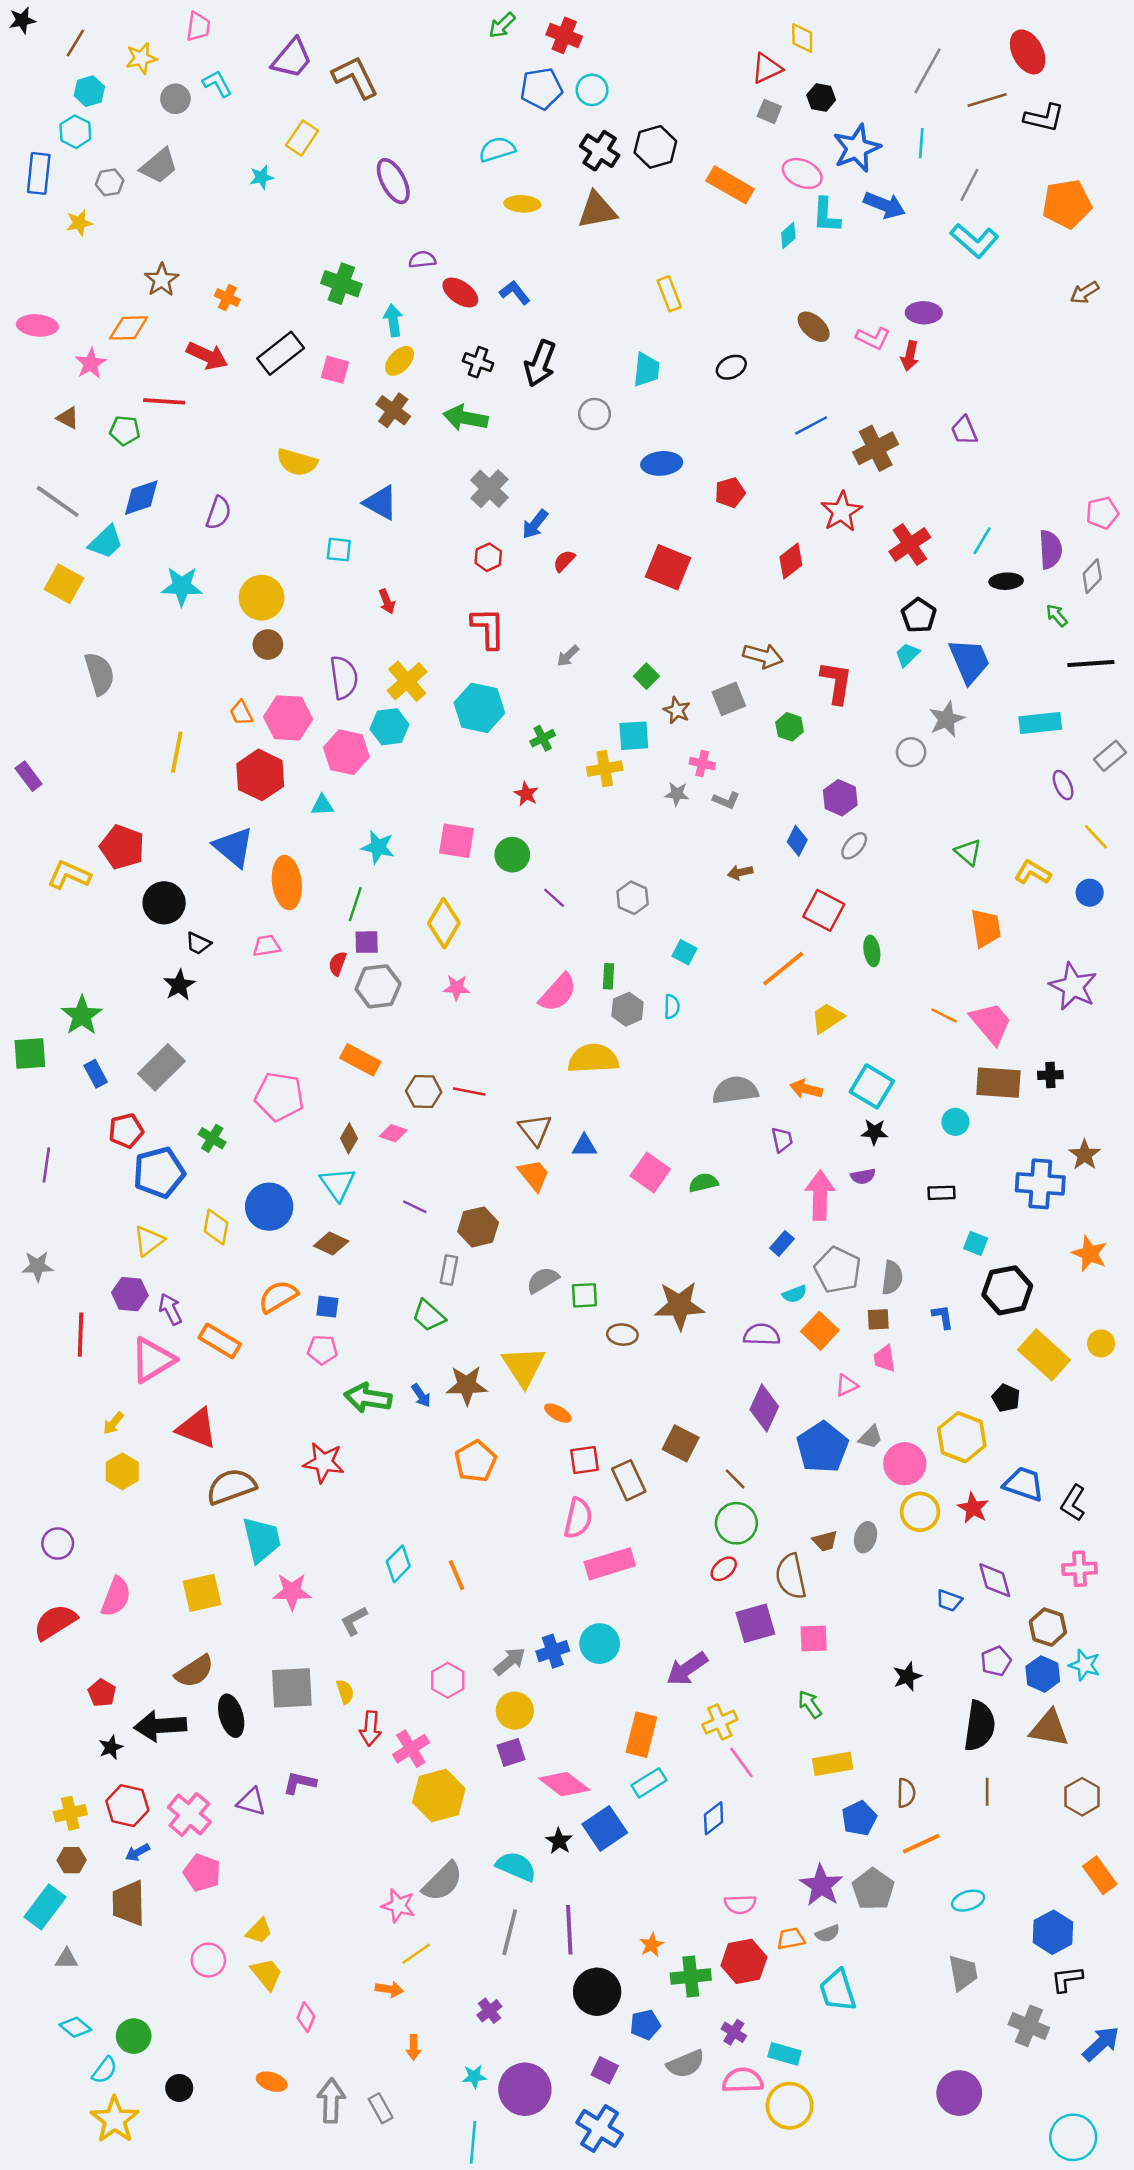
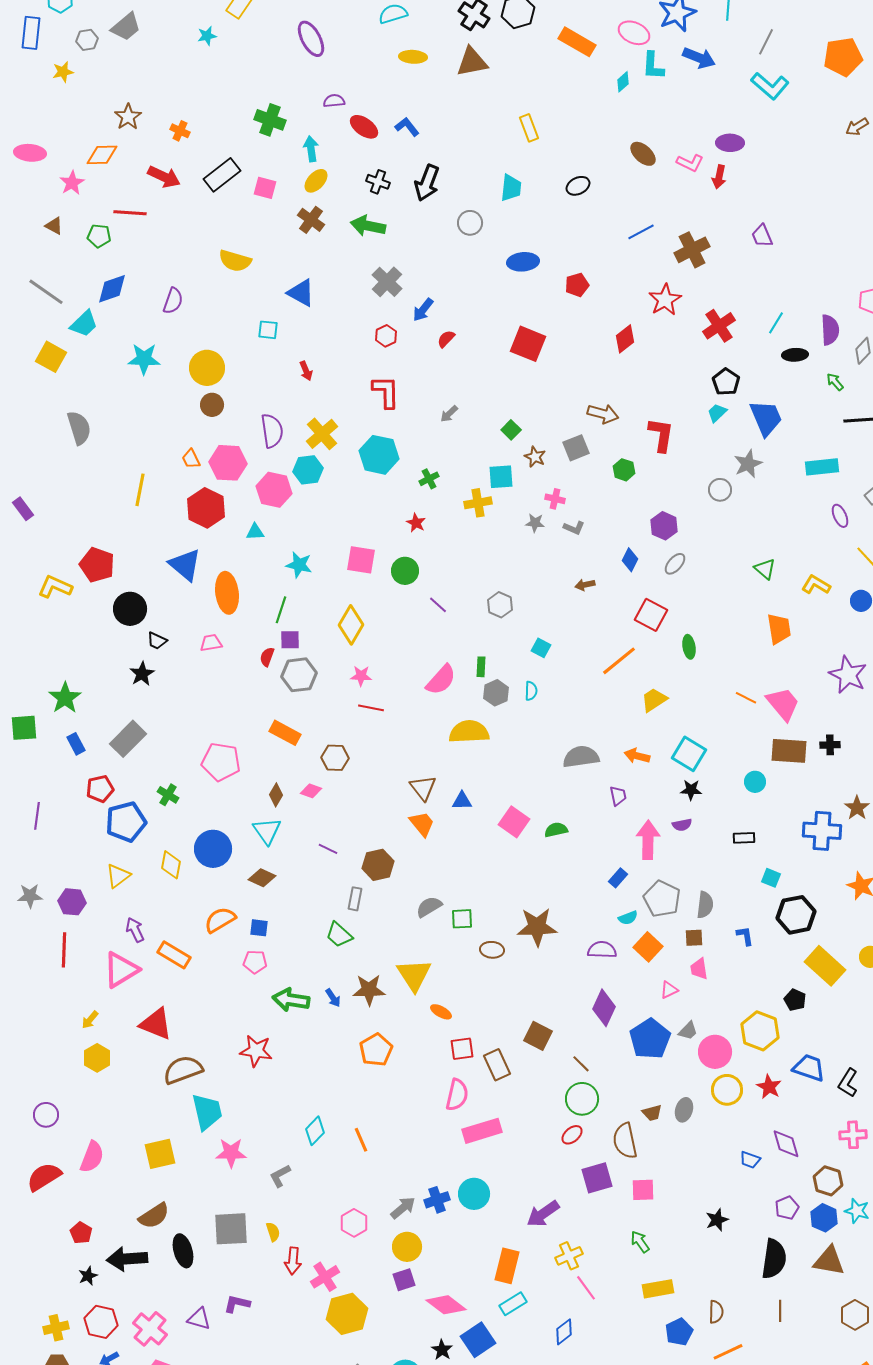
red line: (469, 1091) -> (371, 708), moved
purple hexagon: (130, 1294) -> (72, 902), moved

